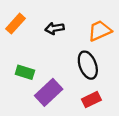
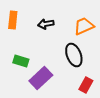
orange rectangle: (15, 24) -> (13, 20), turned -36
red rectangle: (91, 100) -> (86, 85), moved, turned -35

